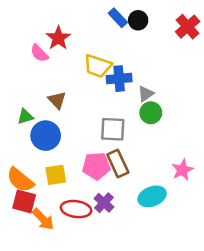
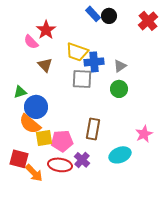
gray triangle: (146, 94) -> (120, 66), moved
brown triangle: (57, 100) -> (45, 65), moved
gray square: (113, 129) -> (82, 79), moved
brown rectangle: (118, 163) -> (93, 129), turned 35
pink pentagon: (96, 166) -> (62, 141), moved
orange semicircle: (20, 180) -> (30, 124), moved

